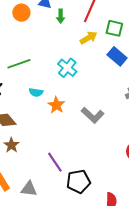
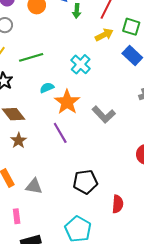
cyan semicircle: (36, 92) -> (47, 88), turned 144
orange star: (56, 105) -> (67, 102), size x1.4
purple line: (55, 162) -> (60, 133), moved

